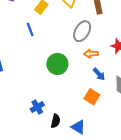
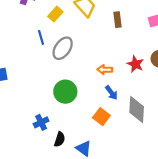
gray ellipse: (82, 31) -> (63, 48), moved
green circle: (57, 64) -> (65, 92), moved

